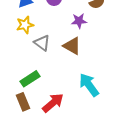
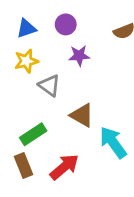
purple star: (79, 21) -> (79, 56), moved
brown triangle: (72, 46) -> (82, 115), moved

